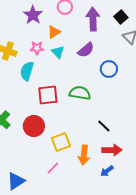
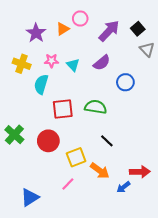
purple star: (33, 15) -> (36, 33), moved
purple arrow: (93, 19) -> (109, 31), turned 45
orange triangle: (54, 32) -> (63, 29), moved
black line: (104, 126) -> (107, 141), moved
red arrow: (112, 150) -> (140, 172), moved
orange arrow: (84, 155) -> (100, 171), turned -60

